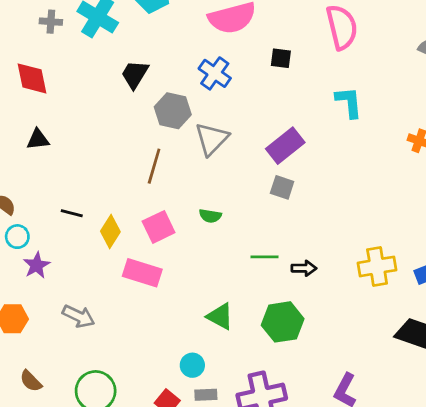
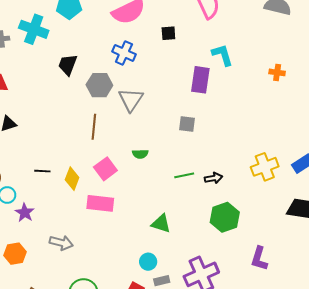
purple rectangle: (285, 146) -> (200, 80), moved, turned -32
green hexagon: (283, 322) -> (225, 217), moved

